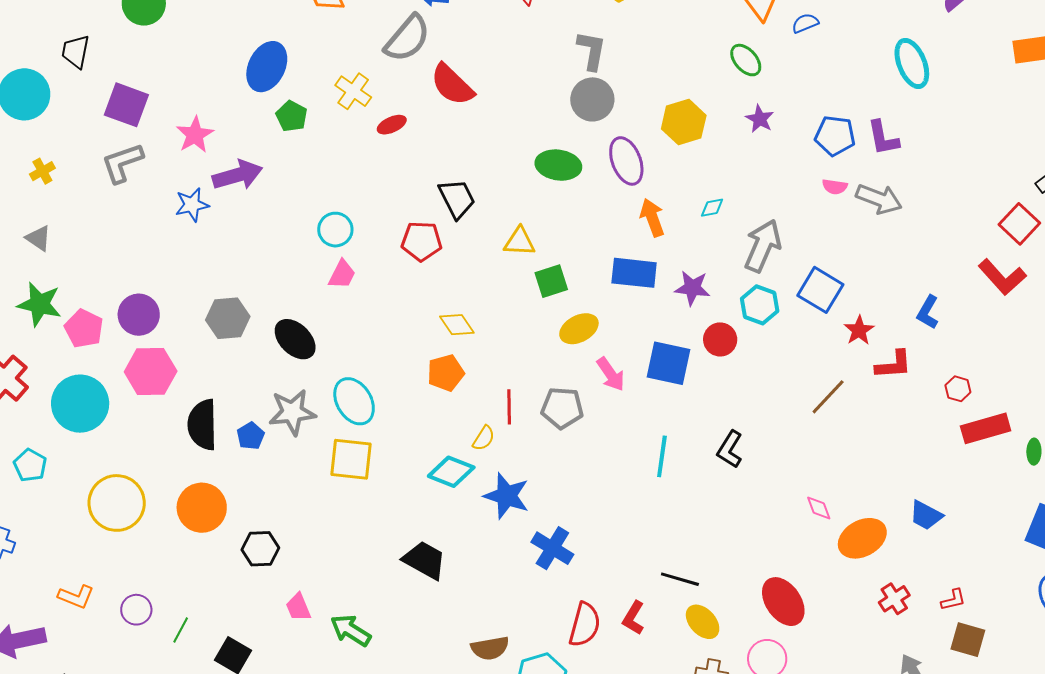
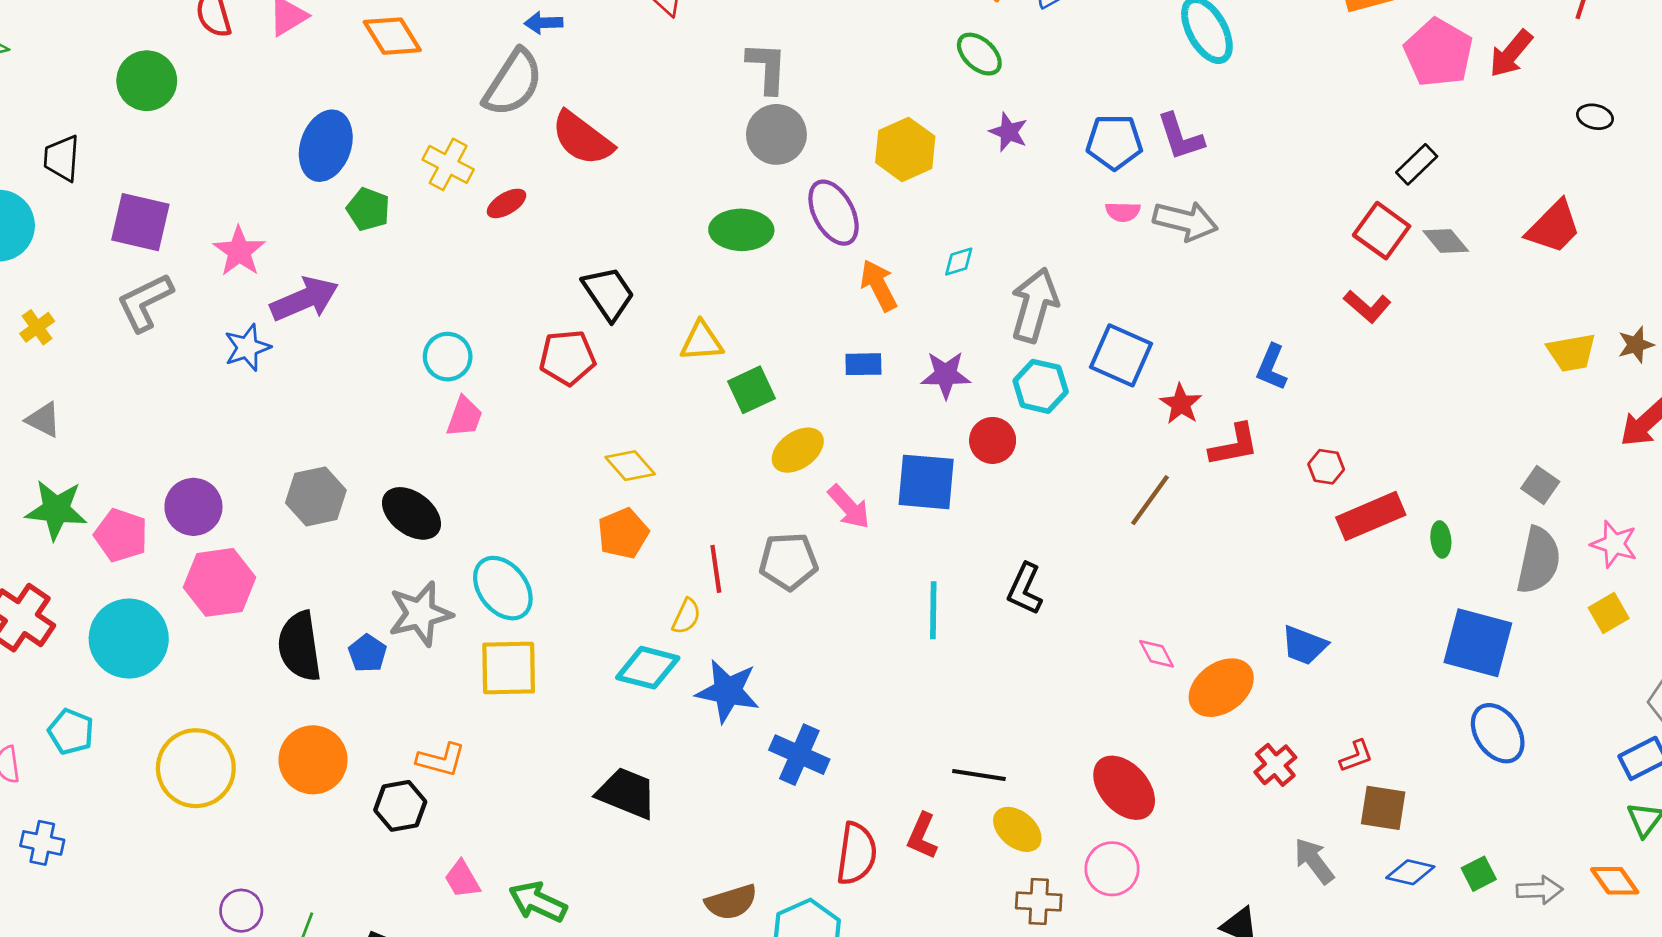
blue rectangle: (634, 273) -> (863, 364), size x0.6
red L-shape: (1002, 277) -> (1367, 306), size x0.7
orange L-shape: (76, 597) -> (441, 760), moved

